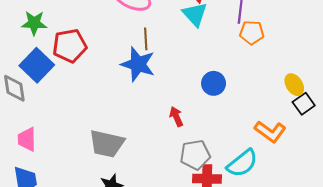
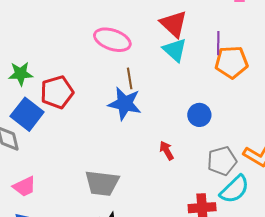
orange pentagon: (252, 32) -> (231, 62), size x1.4
pink trapezoid: (27, 139) -> (24, 186), turned -110
gray pentagon: (195, 155) -> (222, 161), moved

